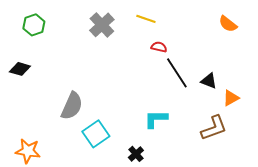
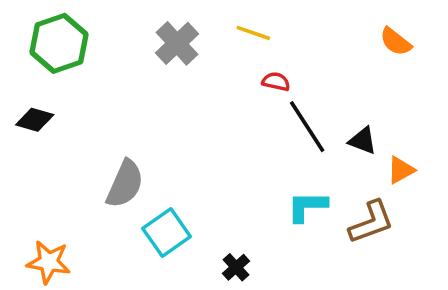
green hexagon: (34, 25) -> (59, 43), size x1.5
cyan L-shape: (156, 119) -> (307, 206), moved

